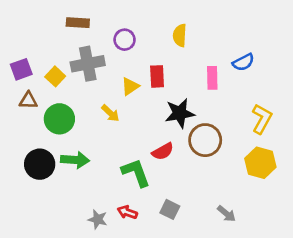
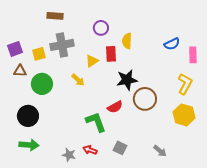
yellow semicircle: (180, 35) -> (127, 41), moved
purple circle: (125, 40) -> (101, 28), moved
yellow square: (55, 76) -> (39, 54), turned 32
pink rectangle: (212, 78) -> (193, 55), moved
green arrow: (75, 160) -> (29, 145), moved

